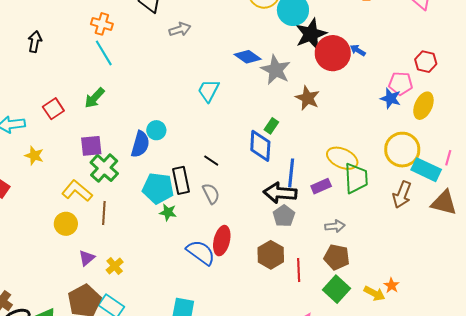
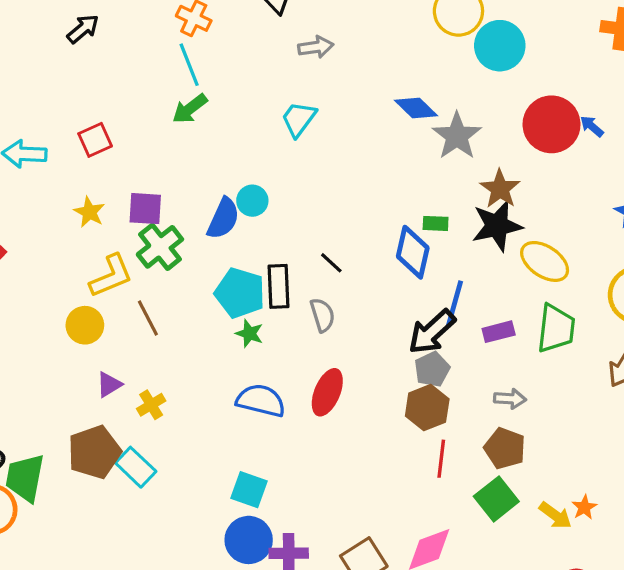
black star: (311, 34) -> (497, 226), moved
black arrow: (35, 42) -> (83, 29), turned 30
cyan trapezoid: (209, 91) -> (299, 119), moved
green arrow: (95, 98) -> (190, 109), moved
green rectangle: (271, 126) -> (436, 223), turned 49
yellow star: (34, 156) -> (89, 212), moved
yellow ellipse: (342, 158) -> (545, 261), moved
yellow L-shape: (77, 191) -> (111, 276), turned 108
black arrow: (280, 193) -> (432, 332), turned -56
brown line: (104, 213) -> (148, 318), turned -40
blue semicircle: (201, 252) -> (261, 401), moved, turned -32
brown hexagon: (271, 255) -> (427, 408), moved

